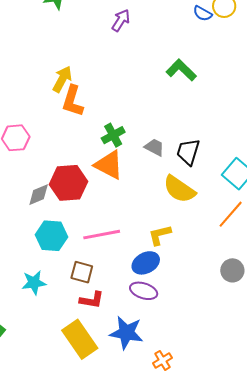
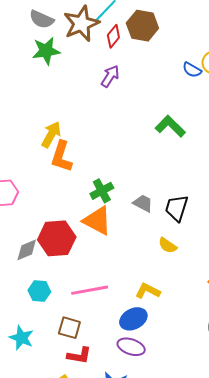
yellow semicircle: (179, 189) -> (168, 245), size x0.6
yellow L-shape: (160, 235) -> (148, 291), turned 40
cyan hexagon: (51, 236) -> (39, 291), size x0.7
cyan star: (34, 283) -> (21, 338), turned 30

